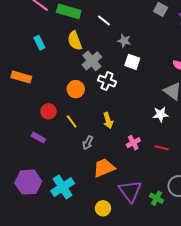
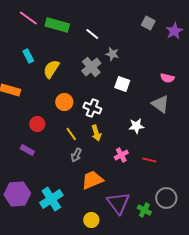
yellow semicircle: (75, 41) -> (51, 69), moved, turned 54
gray cross: (92, 61) -> (91, 67), moved
white square: (132, 62) -> (122, 84), moved
white cross: (107, 81) -> (92, 108), moved
white star: (161, 114) -> (136, 126), moved
yellow line: (72, 121) -> (71, 134), moved

